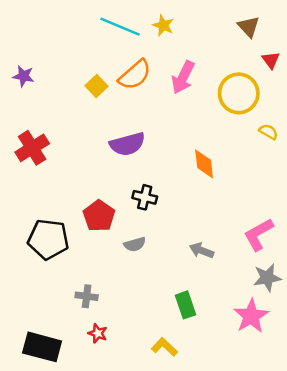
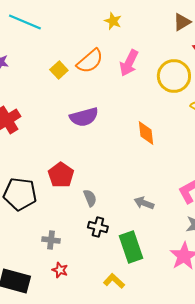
cyan line: (120, 27) -> (25, 22), moved
brown triangle: (249, 27) -> (182, 22), turned 42
black cross: (145, 197) -> (98, 227), moved
gray semicircle: (135, 244) -> (90, 198), turned -96
green rectangle: (186, 305) -> (131, 247), size x1.4

